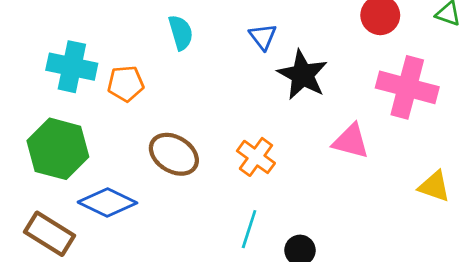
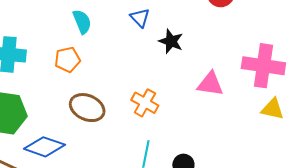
black star: (303, 75) -> (171, 41), size x0.7
orange pentagon: (126, 84) -> (67, 60), moved
pink cross: (407, 87) -> (263, 66), moved

